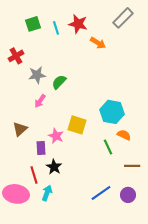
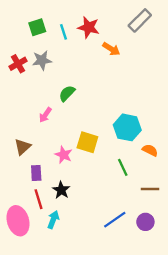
gray star: (37, 75) -> (42, 60), moved
orange semicircle: (124, 135) -> (150, 150), moved
purple rectangle: (41, 148) -> (36, 173), moved
pink ellipse: (16, 194) -> (18, 221), turned 65

